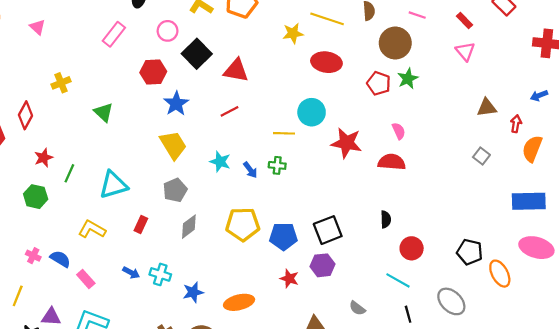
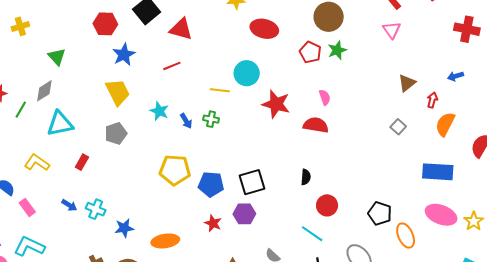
brown triangle: (487, 108) -> (407, 83), turned -36
gray diamond: (189, 227) -> (44, 91), moved

